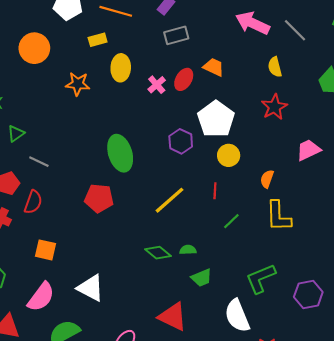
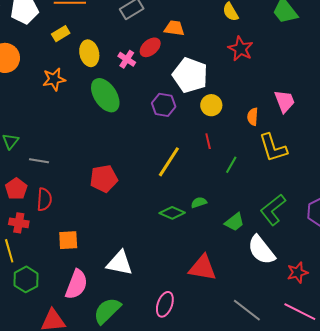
red ellipse: (184, 79) -> (150, 47), turned 35
pink trapezoid: (308, 150) -> (285, 101), moved, turned 110
green ellipse: (120, 153) -> (105, 95), moved
green trapezoid: (202, 278) -> (234, 222), moved

